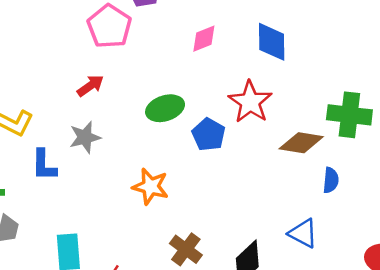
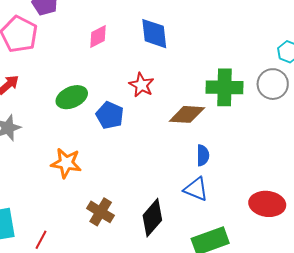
red star: (250, 102) -> (141, 85), size x0.7
blue semicircle: (331, 180) -> (203, 155), moved

